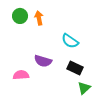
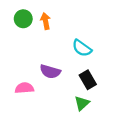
black rectangle: (75, 68) -> (88, 80), turned 35
green triangle: (84, 88) -> (82, 103), moved

